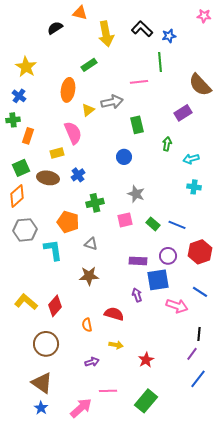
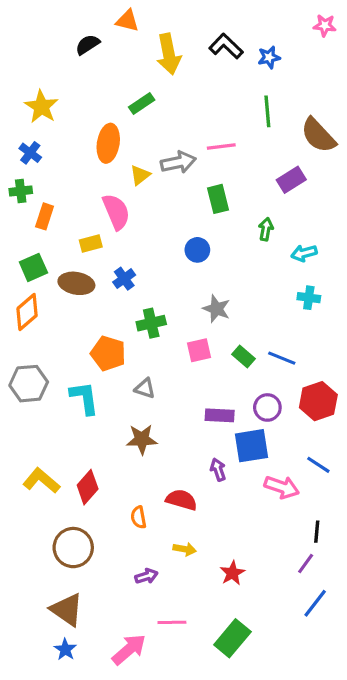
green line: (160, 62) -> (267, 111), moved
pink line: (139, 82) -> (221, 146), moved
gray hexagon: (25, 230) -> (29, 384), moved

